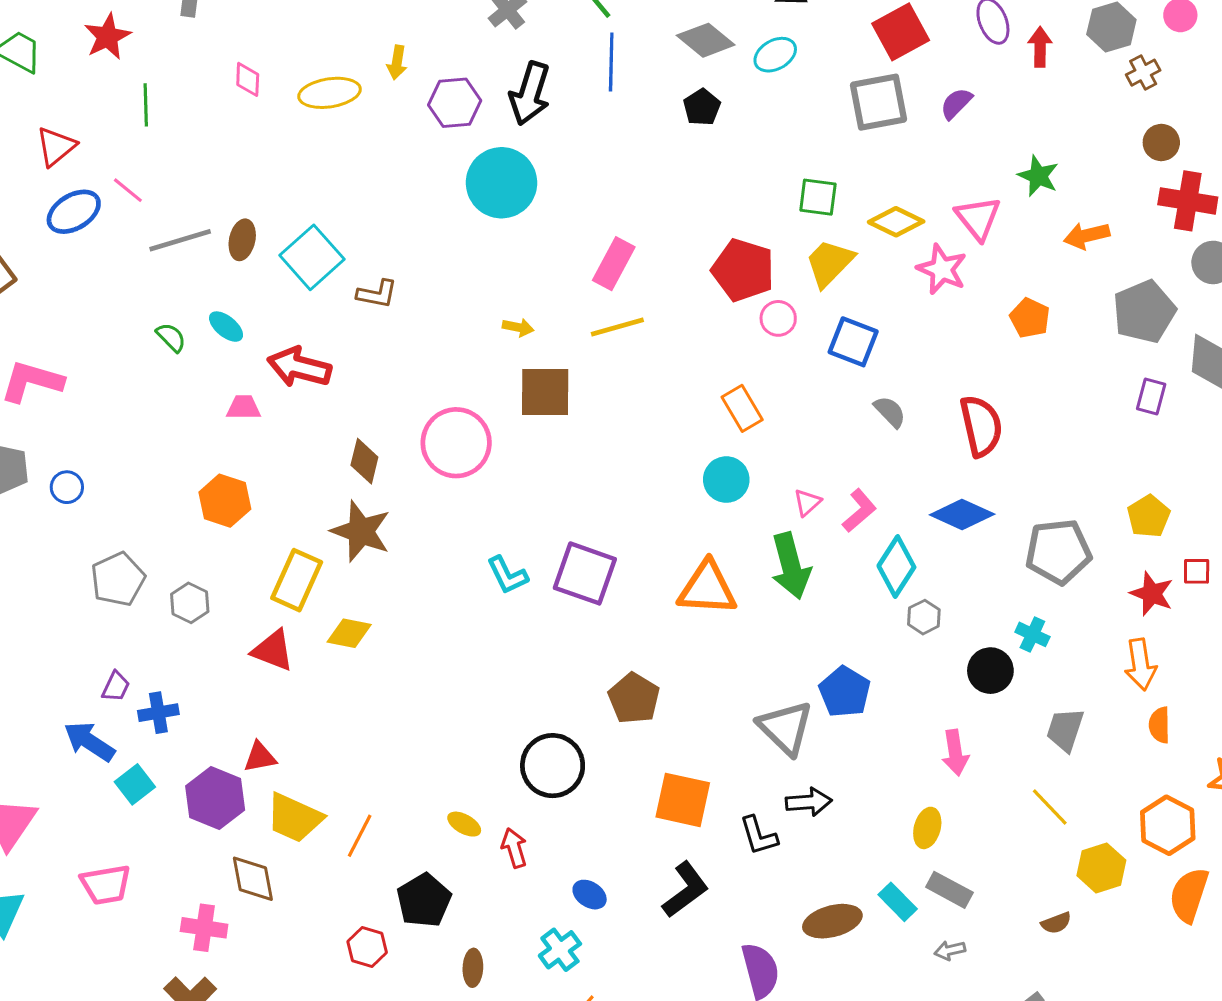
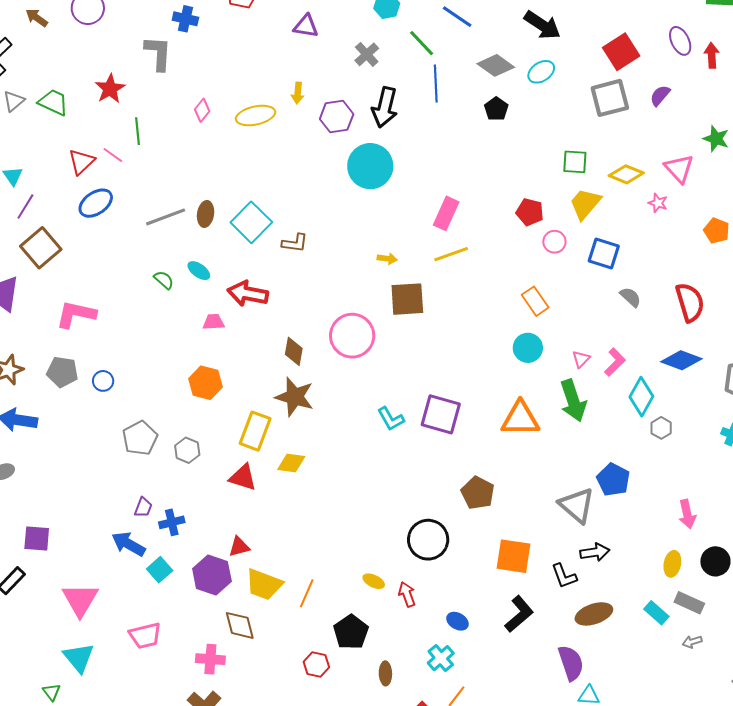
pink diamond: (248, 79) -> (202, 110), turned 40
pink line: (128, 190) -> (113, 155), moved
pink star: (942, 269) -> (658, 203), size x0.6
red pentagon: (743, 270) -> (530, 212), size x0.7
black circle: (990, 671) -> (715, 561), moved
brown ellipse: (832, 921) -> (594, 614), moved

